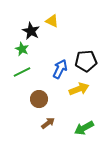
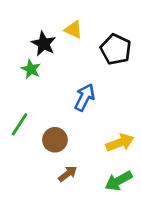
black pentagon: (86, 61) -> (116, 49), moved, turned 30
green line: (22, 72) -> (20, 124), moved, turned -30
yellow arrow: (79, 89) -> (120, 143), moved

